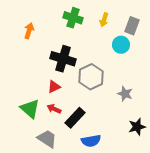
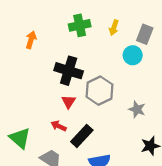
green cross: (73, 18) -> (80, 25), turned -30
red triangle: (54, 87) -> (69, 102), moved, turned -32
green triangle: (30, 109) -> (20, 138), moved

